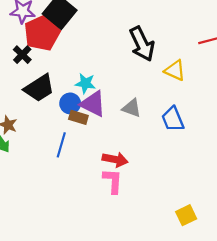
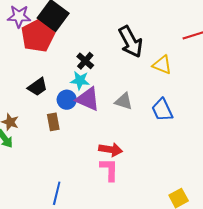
black cross: (22, 55) -> (85, 61), moved
black trapezoid: (39, 88) -> (37, 87), size x0.7
brown rectangle: (78, 117) -> (53, 122), moved, turned 66
blue line: (61, 145) -> (57, 193), moved

